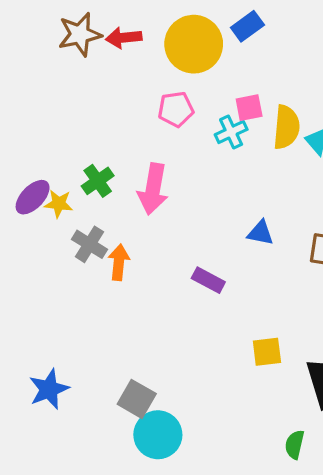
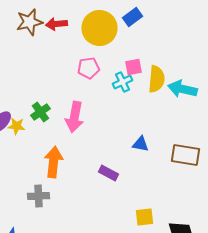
gray cross: (90, 244) -> (38, 196), moved, turned -35
orange arrow: (119, 262) -> (53, 162), size x1.4

